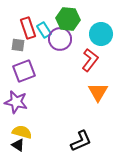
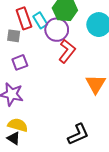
red L-shape: (90, 60) -> (67, 51), moved
purple square: (24, 71) -> (20, 62), size x0.7

